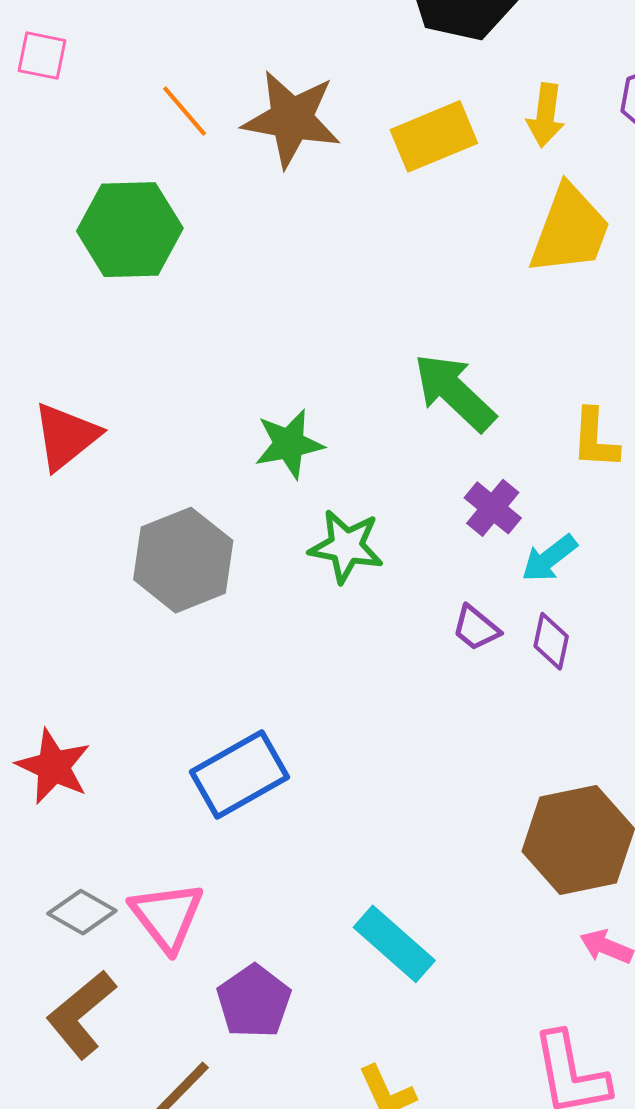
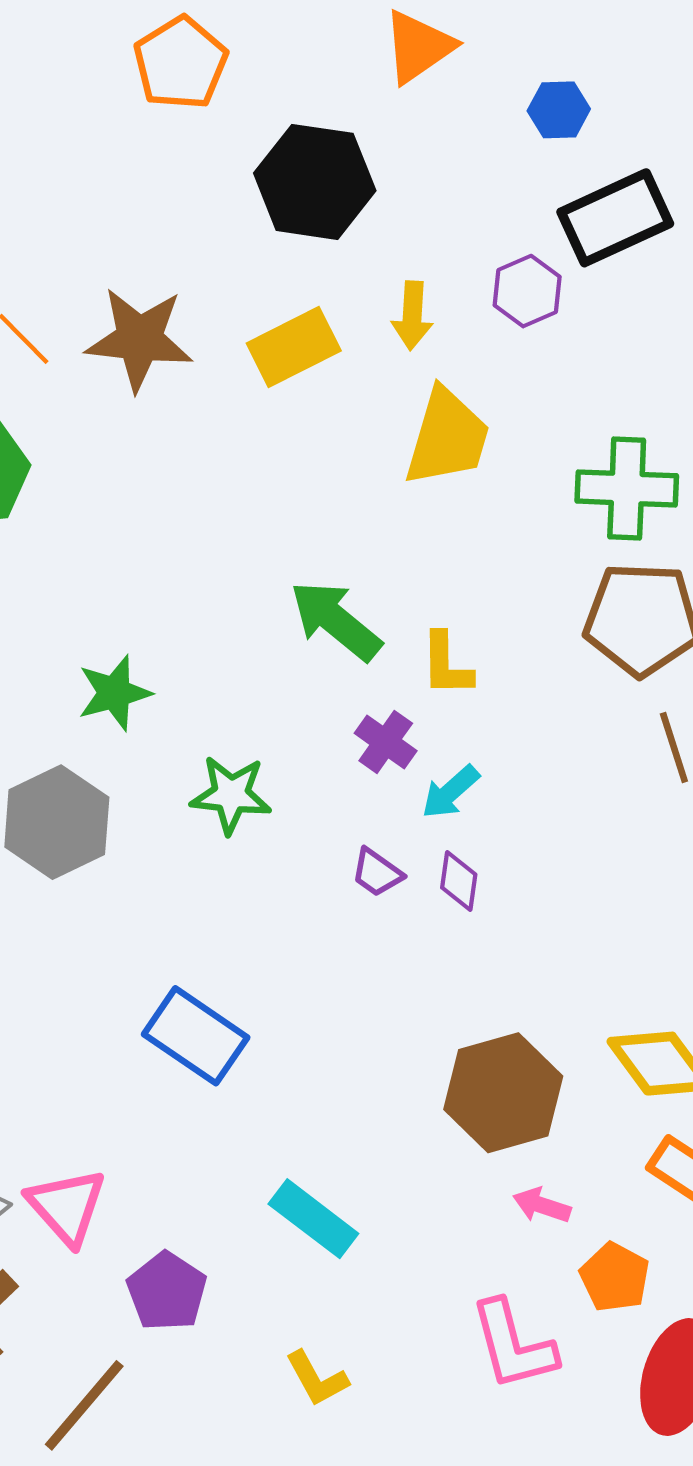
yellow L-shape: (595, 439) -> (446, 665), moved
green star: (289, 444) -> (114, 693), moved
blue rectangle: (240, 775) -> (196, 1036), moved, turned 68

